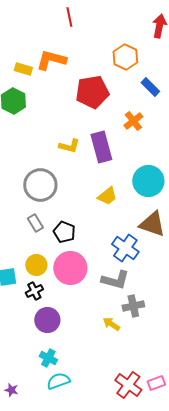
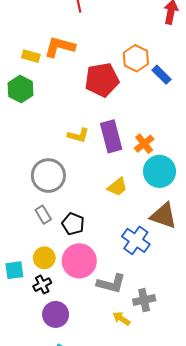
orange hexagon: (125, 57) -> (136, 58), moved
orange cross: (133, 121) -> (144, 144), moved
gray L-shape: (115, 280) -> (111, 284), moved

